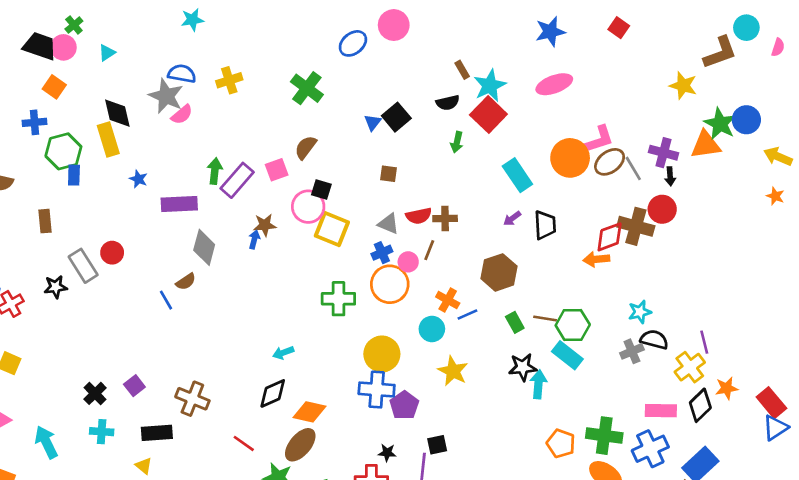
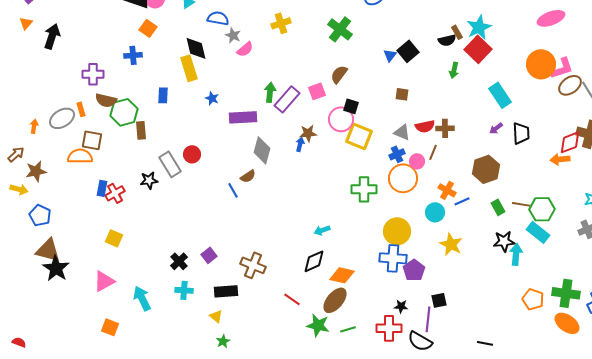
brown rectangle: (462, 70) -> (457, 32), moved
blue semicircle: (182, 74) -> (218, 18), moved
pink ellipse: (554, 84) -> (551, 18), moved
gray star: (166, 96) -> (233, 35), size x0.6
green hexagon: (63, 151) -> (124, 112), moved
orange circle: (570, 158) -> (541, 64), moved

